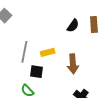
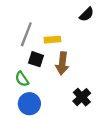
brown arrow: (73, 64) -> (62, 63), moved

